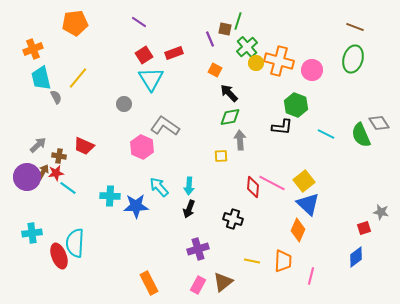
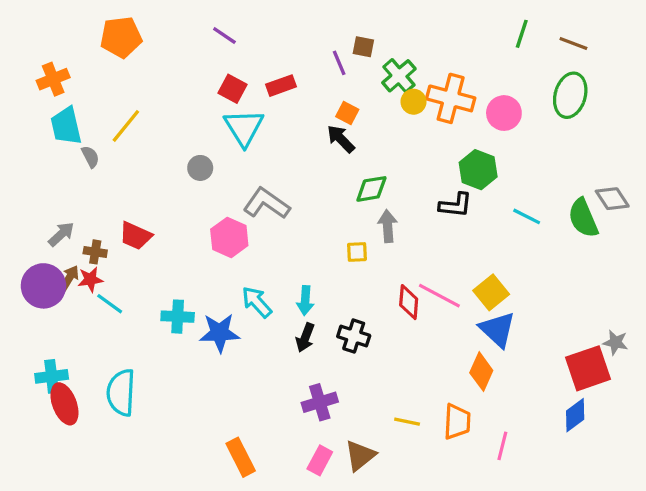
green line: (238, 21) -> (522, 34), moved
red square: (144, 55) -> (233, 89), turned -30
black arrow: (229, 93) -> (341, 139), moved
black cross: (233, 219) -> (354, 336), moved
red square: (364, 228) -> (588, 368), size x2.0
red ellipse: (59, 256) -> (64, 404), moved

